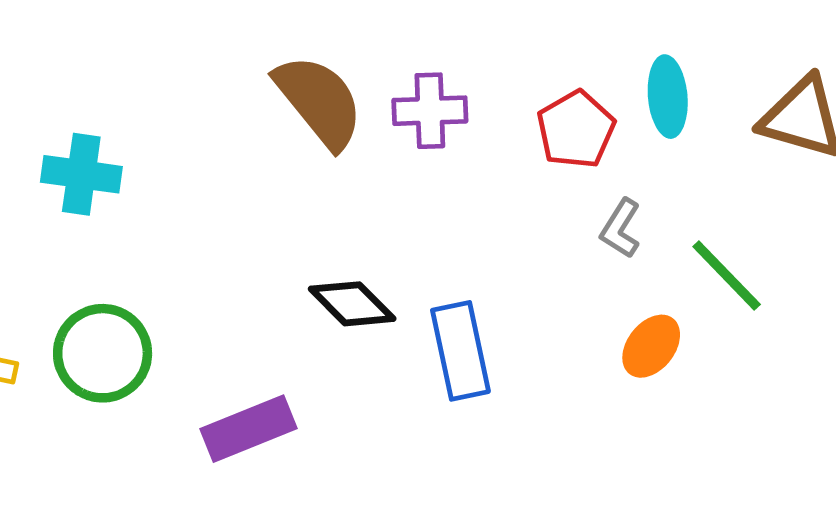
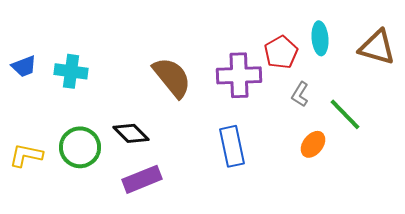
brown semicircle: (319, 101) -> (172, 77), moved
purple cross: (430, 111) -> (239, 75), moved, size x1.4
black diamond: (352, 304) -> (131, 133), moved

